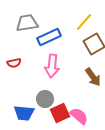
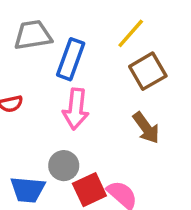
blue rectangle: (49, 37) -> (71, 59), turned -45

